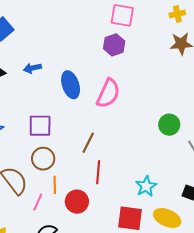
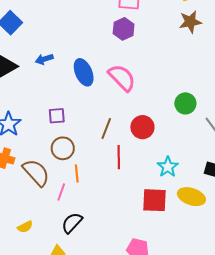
pink semicircle: (108, 93) -> (122, 78), turned -64
purple square: (40, 126) -> (57, 116), size x0.7
red circle: (77, 202) -> (142, 127), moved

